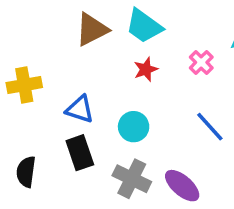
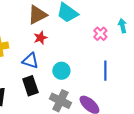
red star: (146, 69) -> (40, 38), moved
blue line: (210, 127) -> (105, 71), turned 42

